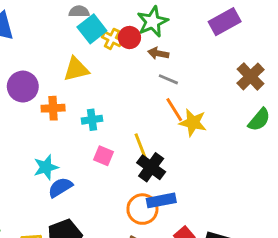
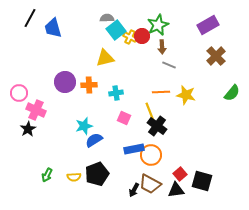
brown arrow: (158, 53) -> (162, 47), turned -104
brown cross: (251, 76) -> (216, 56), moved
purple circle: (23, 87) -> (65, 82), moved
orange line: (174, 110) -> (161, 92), moved, turned -60
blue rectangle: (161, 200) -> (134, 149), moved

